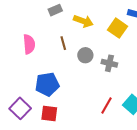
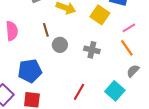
gray circle: (85, 55) -> (60, 45), moved
red line: (106, 105) -> (79, 92), moved

